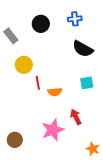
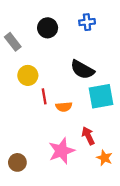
black semicircle: (83, 49) -> (82, 70), moved
cyan square: (87, 83) -> (101, 96), size x1.6
orange star: (93, 149) -> (104, 158), moved

